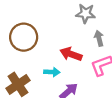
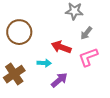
gray arrow: (99, 38) -> (86, 33), turned -128

